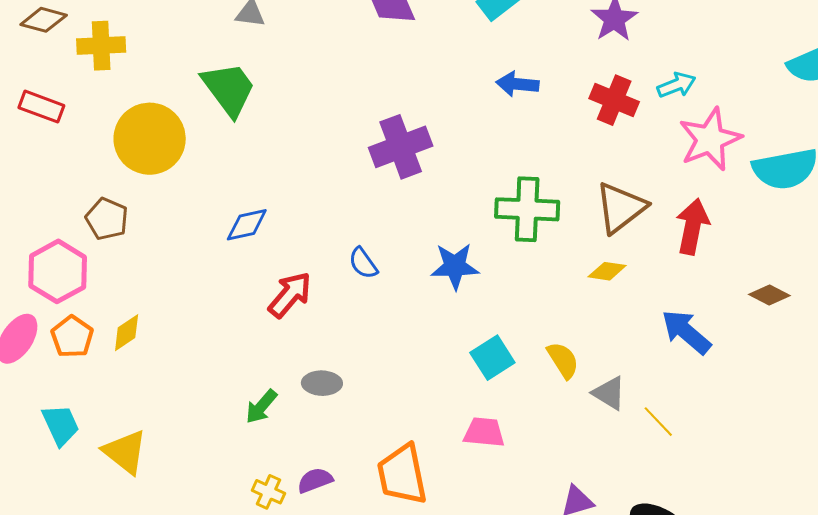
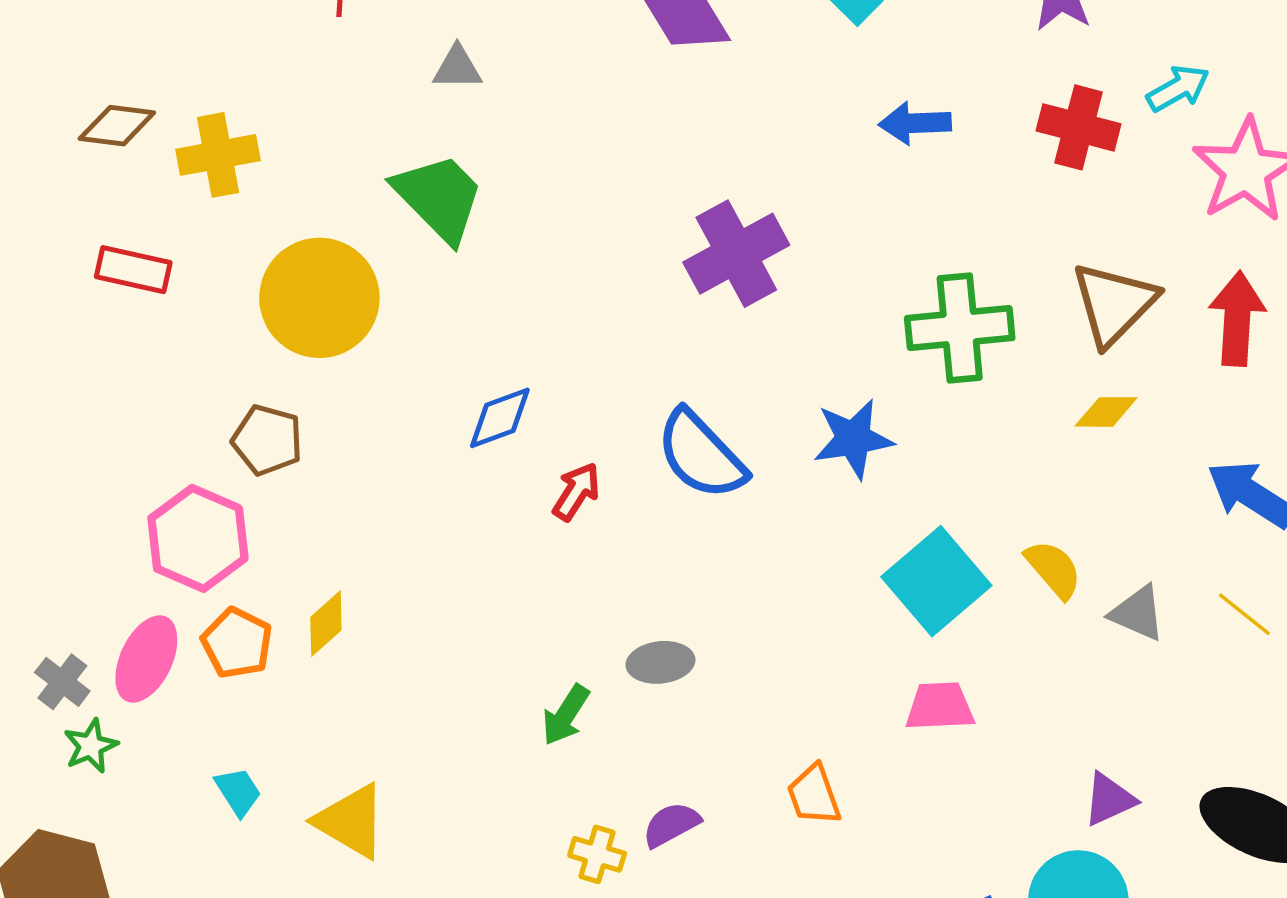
blue semicircle: (363, 263) -> (701, 455), size x1.8
red arrow: (290, 295) -> (576, 492), moved, size x0.7
cyan square: (492, 358) -> (936, 581), size x1.4
yellow line: (658, 422) -> (1244, 614), moved
cyan trapezoid: (61, 425) -> (238, 792), size x0.7
orange trapezoid: (402, 474) -> (814, 795), size x0.6

